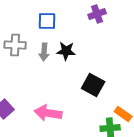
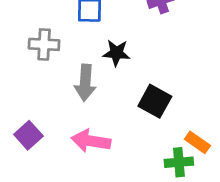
gray arrow: (44, 52) -> (85, 83), moved, size x1.4

